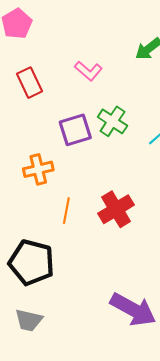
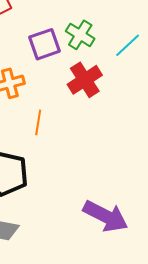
red cross: (116, 209) -> (85, 80), moved

